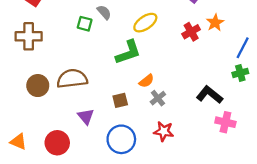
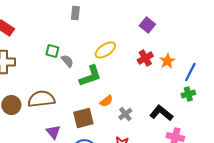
gray semicircle: (104, 12) -> (67, 61), moved
orange star: (215, 23) -> (167, 61), moved
gray cross: (158, 98) -> (125, 114), moved
brown square: (120, 100) -> (83, 118), size x1.5

